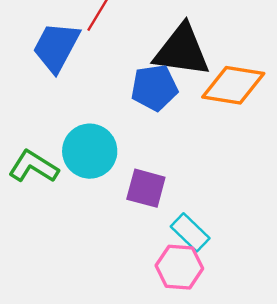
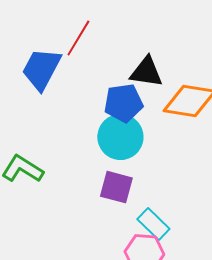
black triangle: (182, 51) -> (146, 72), size x0.7
cyan circle: (90, 151) -> (120, 137), moved

